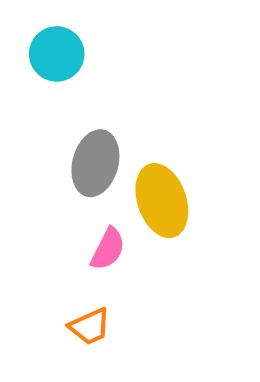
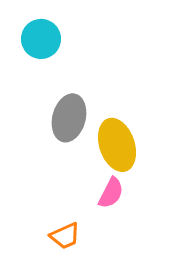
pink semicircle: (108, 249) -> (111, 193), moved

